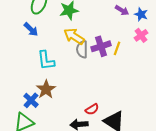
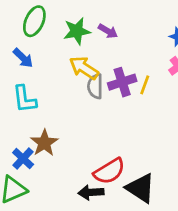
purple arrow: (122, 10) -> (108, 31), moved
cyan L-shape: (46, 60) -> (24, 99), moved
red semicircle: (92, 109) -> (109, 171), size x1.6

